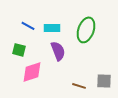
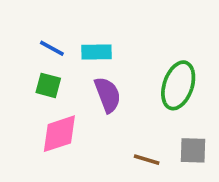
green ellipse: (86, 30) -> (178, 85), moved
green square: (19, 50) -> (48, 85), moved

